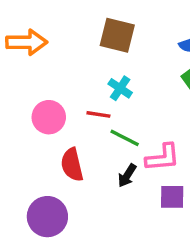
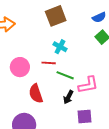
brown square: (117, 35) -> (56, 16), turned -30
purple square: (172, 197) -> (85, 116), moved

